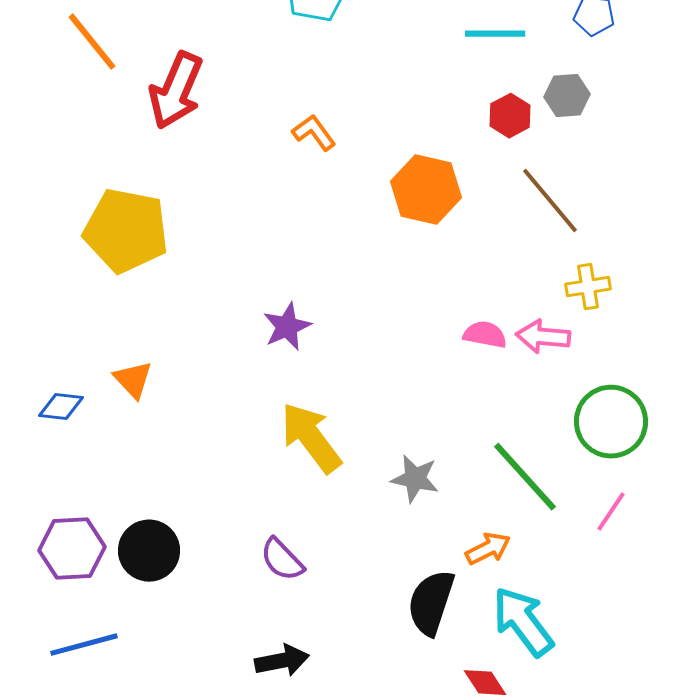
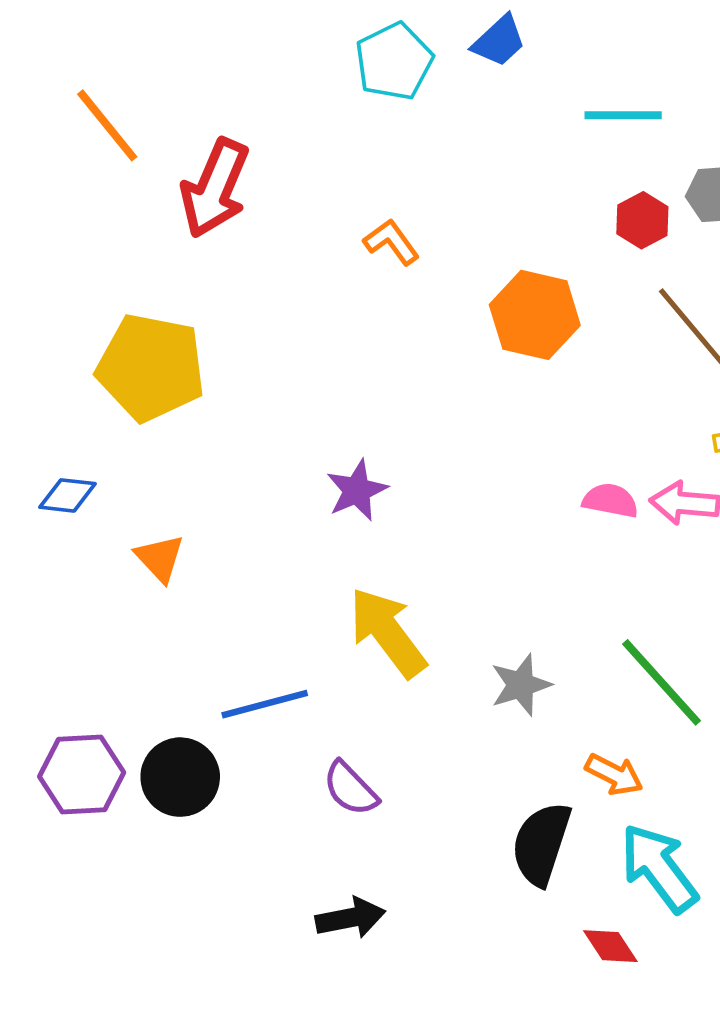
blue diamond: (61, 407) -> (68, 495), moved
gray star: (415, 479) -> (521, 685), turned -30
orange arrow: (488, 549) -> (614, 775), turned 54
blue line: (84, 645) -> (265, 704), moved

